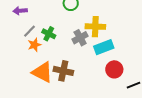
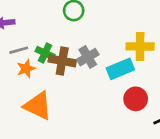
yellow cross: (95, 27) -> (140, 46), moved
gray line: (30, 31) -> (19, 50), turned 32
brown cross: (63, 71) -> (62, 61), moved

